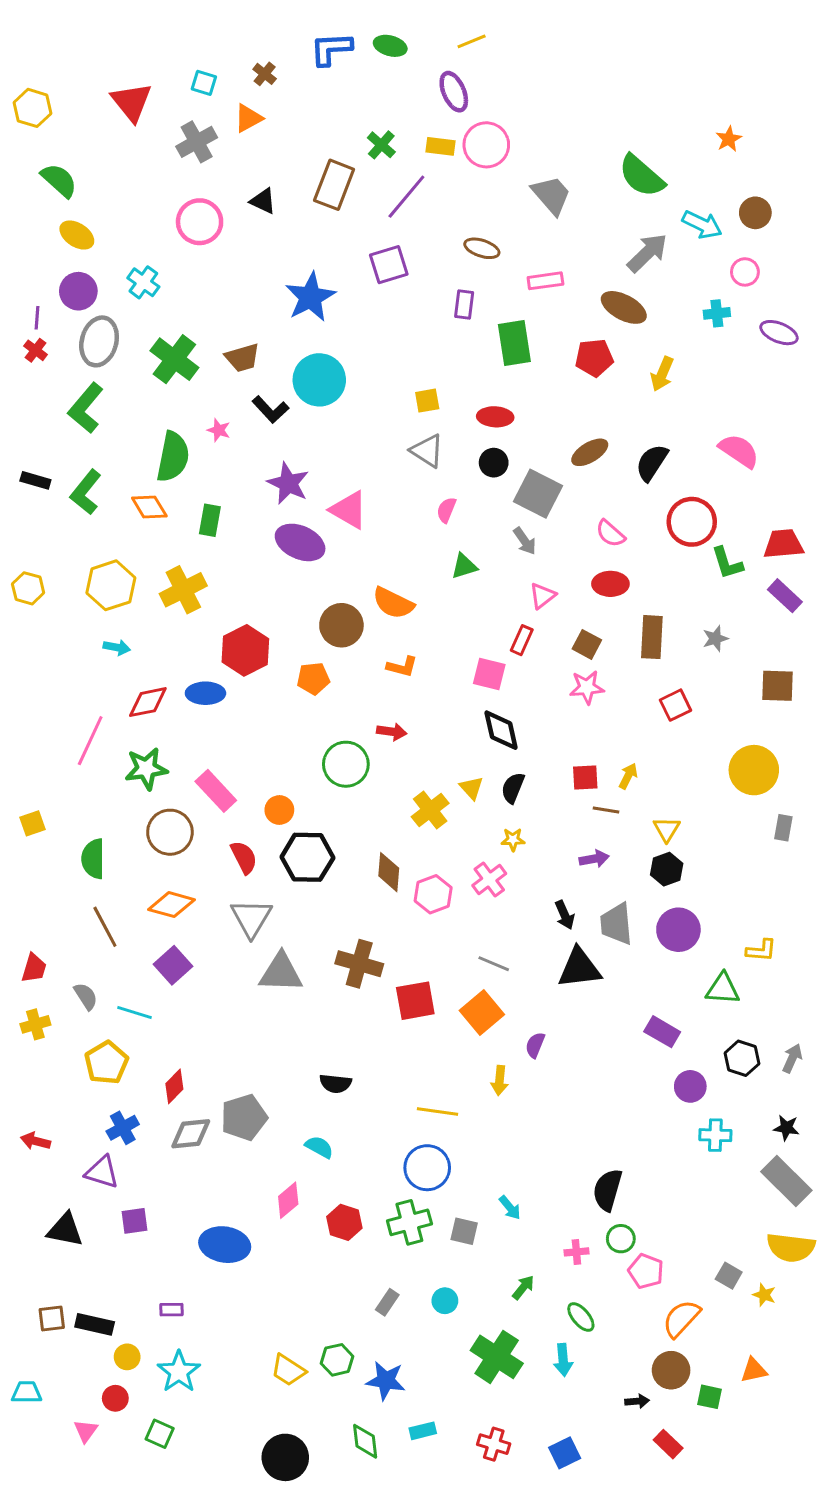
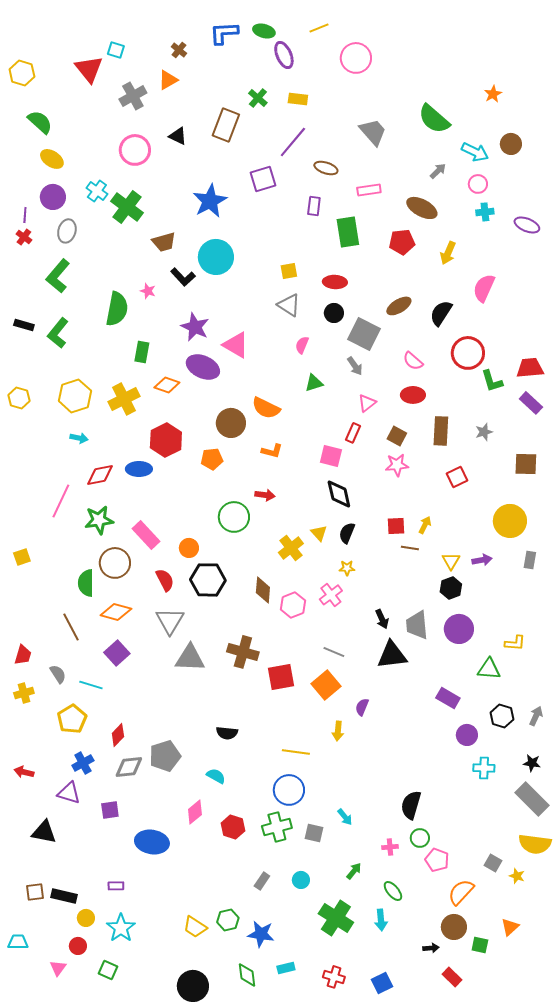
cyan square: (204, 83) -> (116, 50), moved
purple ellipse: (454, 92) -> (284, 55), moved
pink circle: (486, 145) -> (356, 58), moved
purple line: (406, 197) -> (293, 142), moved
gray arrow: (647, 253) -> (438, 171), size x0.6
pink circle: (745, 272) -> (478, 184), moved
gray ellipse: (99, 341) -> (67, 231), size x0.7
green cross: (174, 359) -> (127, 207), moved
pink semicircle: (739, 451) -> (484, 288), moved, turned -100
orange diamond: (149, 507) -> (167, 385), moved, turned -40
green semicircle: (93, 859) -> (86, 583), moved
purple arrow: (594, 859) -> (482, 560), moved
purple square: (135, 1221) -> (110, 810), moved
orange triangle: (754, 1370) -> (510, 927), turned -30

